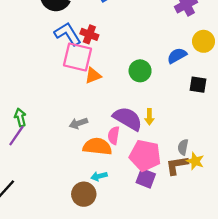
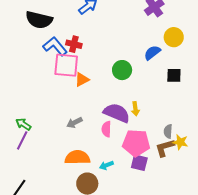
green arrow: (20, 117) -> (23, 124), turned -35
orange semicircle: (97, 146) -> (77, 157), moved
cyan arrow: (99, 176) -> (106, 165), moved

